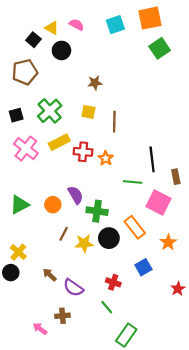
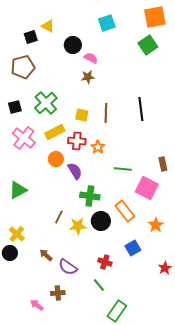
orange square: (150, 18) -> (155, 17), moved
pink semicircle: (77, 25) -> (91, 58), moved
black square: (33, 40) -> (31, 37), turned 32
black circle: (61, 50) -> (73, 45), moved
yellow square: (88, 112) -> (82, 115), moved
black line: (152, 159) -> (141, 109), moved
purple semicircle: (75, 195) -> (75, 171), moved
orange circle: (53, 205) -> (56, 159), moved

